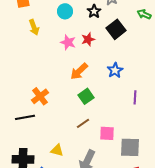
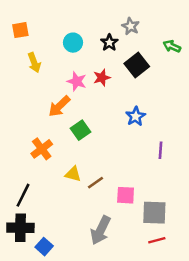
orange arrow: (79, 71) -> (59, 106), moved
green square: (86, 96) -> (81, 130), moved
black line: (25, 117) -> (23, 195), moved, turned -54
yellow triangle: (57, 150) -> (73, 174), moved

